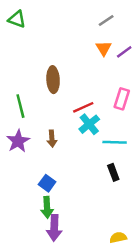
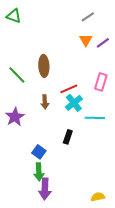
green line: (20, 106) -> (17, 75), moved, turned -30
brown arrow: (52, 139) -> (45, 102), moved
black rectangle: (113, 172) -> (68, 137), moved, turned 40

